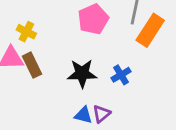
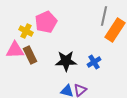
pink pentagon: (93, 19) -> (46, 22), moved

